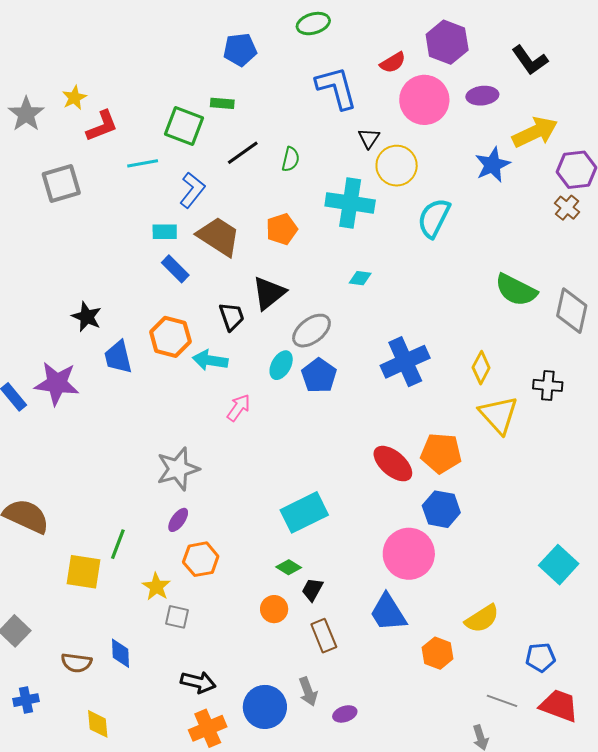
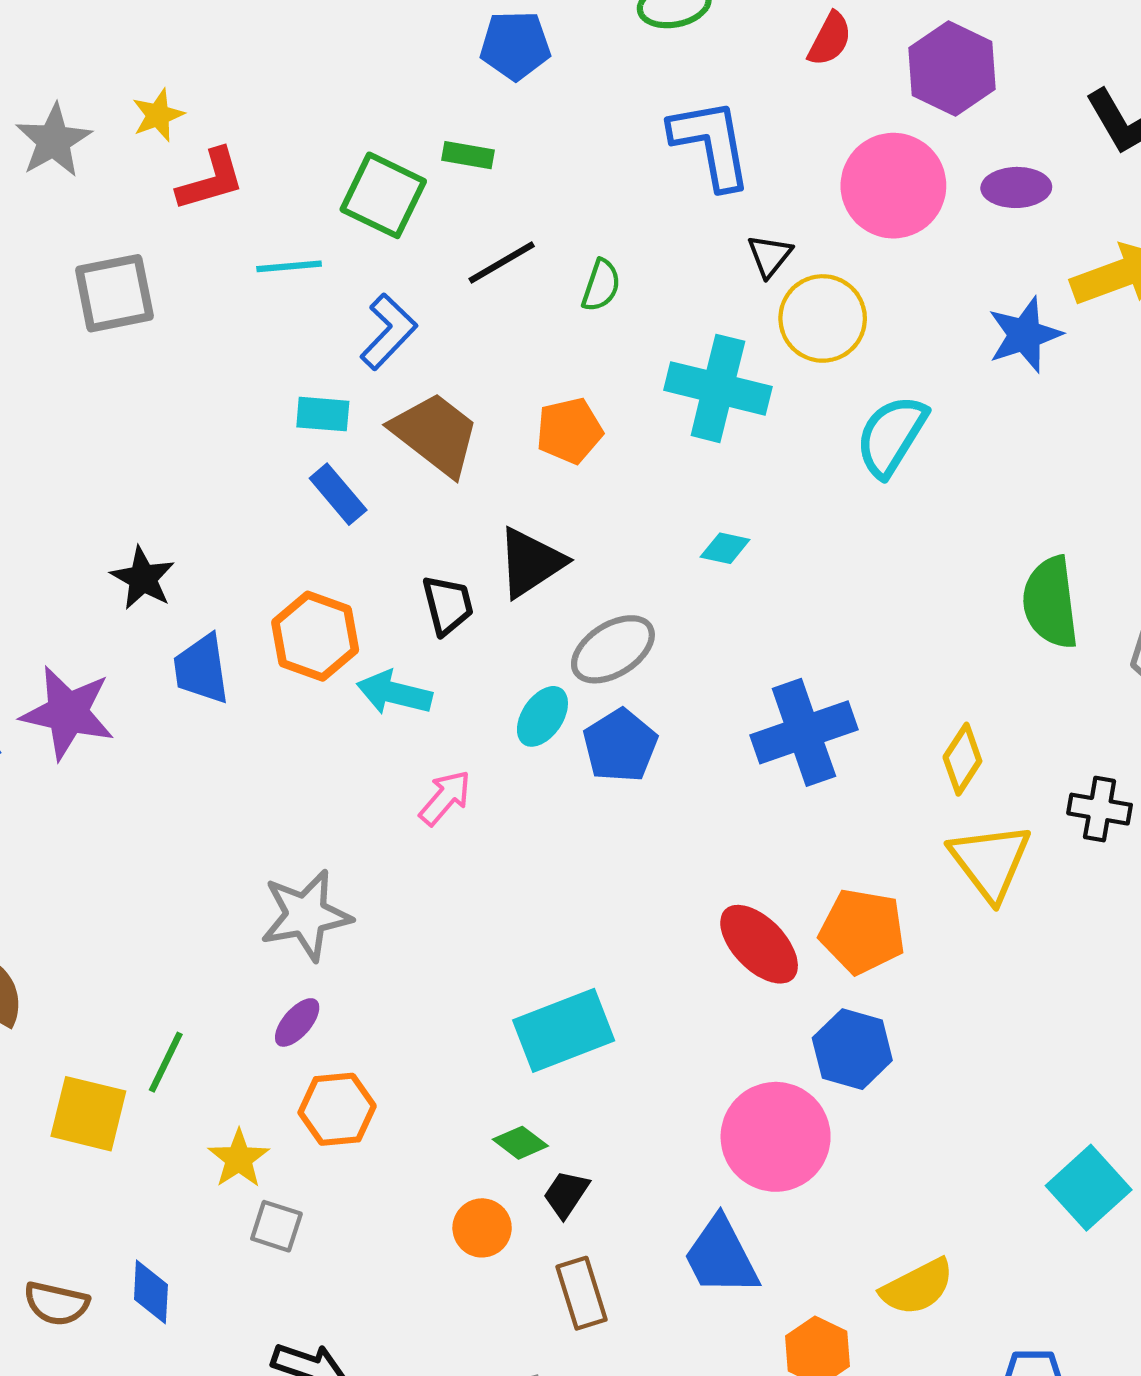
red semicircle: (393, 63) -> (830, 39), moved, turned -36
green semicircle: (516, 290) -> (1050, 603), turned 51

